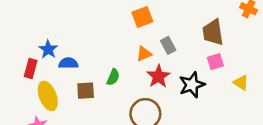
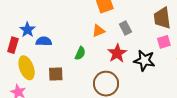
orange triangle: (144, 54) -> (99, 31), moved
black star: (192, 85) -> (144, 60), turned 30
brown square: (86, 91) -> (56, 74), moved

